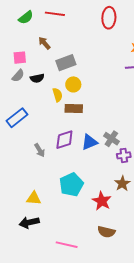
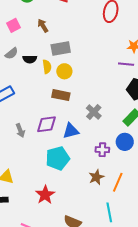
pink square: (20, 58) -> (14, 25), moved, turned -32
yellow semicircle: (57, 95) -> (47, 67), moved
gray cross: (111, 139) -> (94, 112), moved
cyan pentagon: (71, 185) -> (58, 158), moved
red star: (102, 201) -> (45, 195), moved

